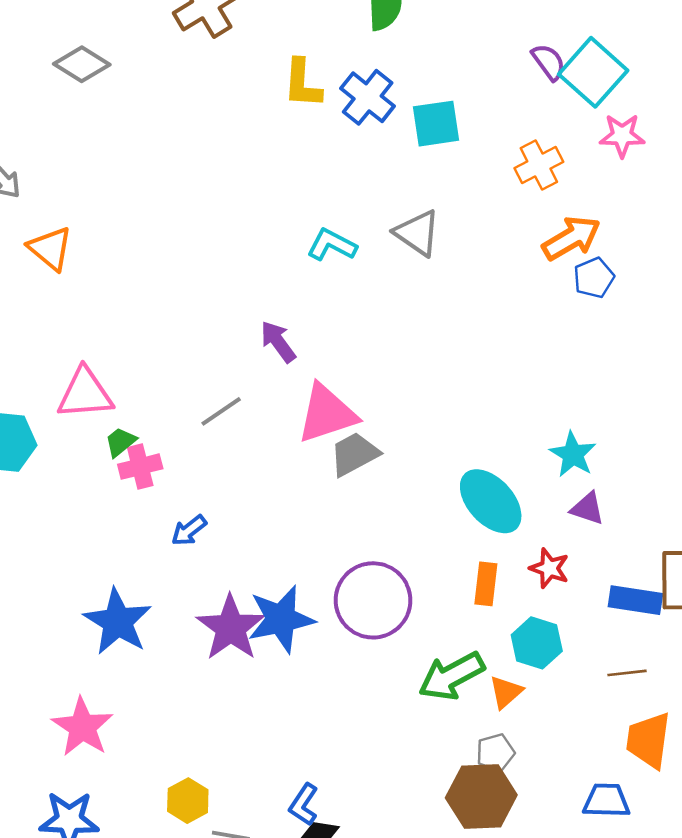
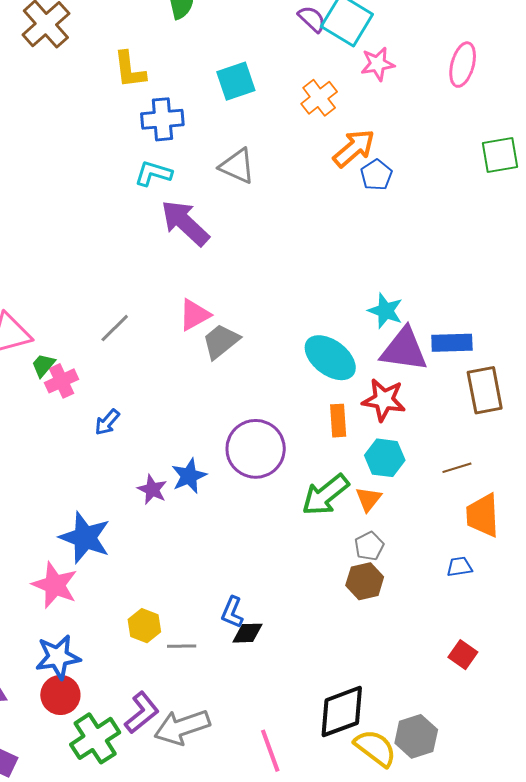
blue cross: (368, 97) -> (162, 119), moved, turned -33
cyan L-shape: (332, 245) -> (153, 173), moved
purple arrow: (278, 342) -> (185, 223), moved, size x1.6
pink triangle: (327, 414) -> (194, 315), size x0.7
purple triangle: (587, 509) -> (404, 350), size x1.8
red star: (549, 568) -> (384, 400), size x1.4
blue rectangle: (635, 600) -> (452, 343), moved
blue star: (281, 619) -> (189, 476), size x0.7
blue star: (118, 622) -> (85, 538), moved
purple star: (231, 628) -> (152, 489), size x0.6
brown hexagon: (481, 796) -> (365, 581), size x0.7
blue trapezoid: (606, 801) -> (459, 567), size x0.7

